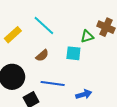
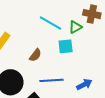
cyan line: (44, 25) -> (51, 23), moved

